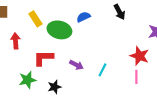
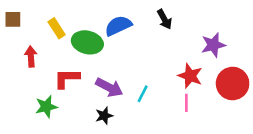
blue semicircle: (83, 17) -> (118, 26), size x1.5
purple arrow: (76, 65) -> (109, 87), size x1.5
black star: (54, 87) -> (104, 116), moved

